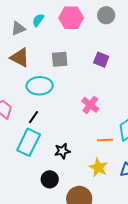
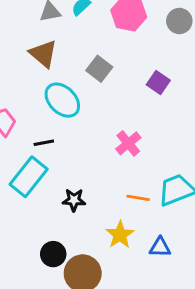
gray square: (60, 59) -> (99, 69), turned 30
cyan ellipse: (40, 86) -> (62, 100), turned 35
black line: (34, 117) -> (44, 143), turned 32
black circle: (50, 179) -> (53, 254), moved

